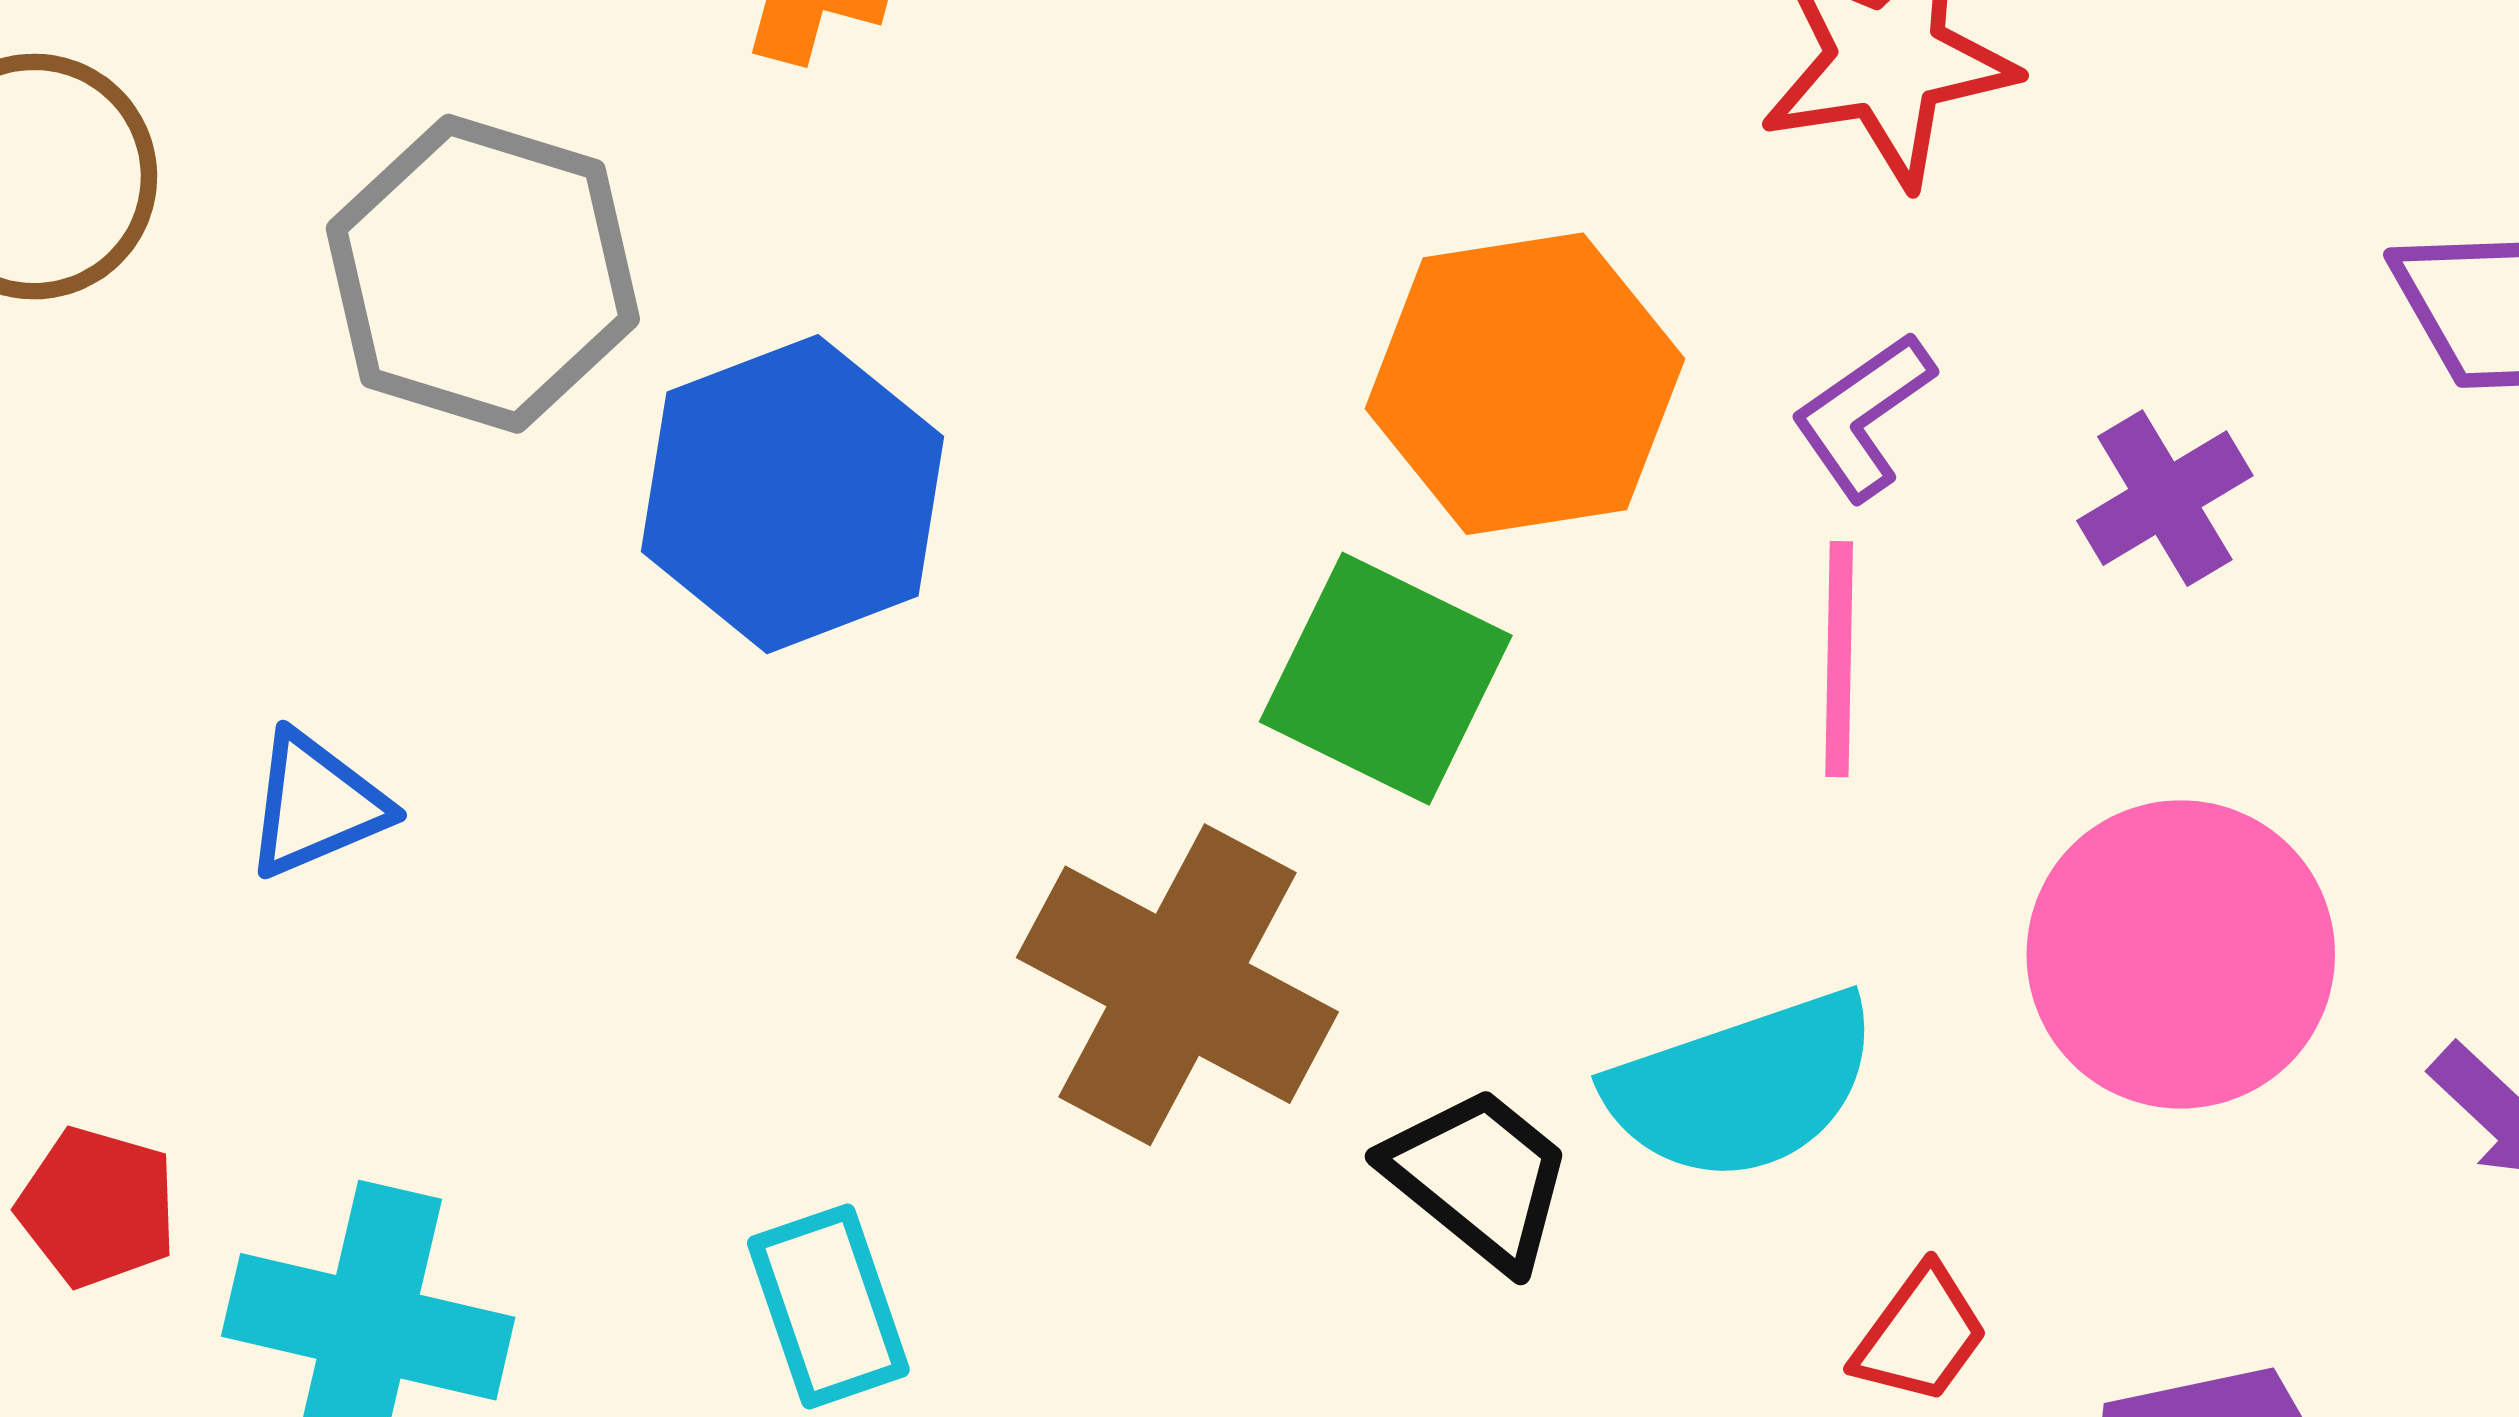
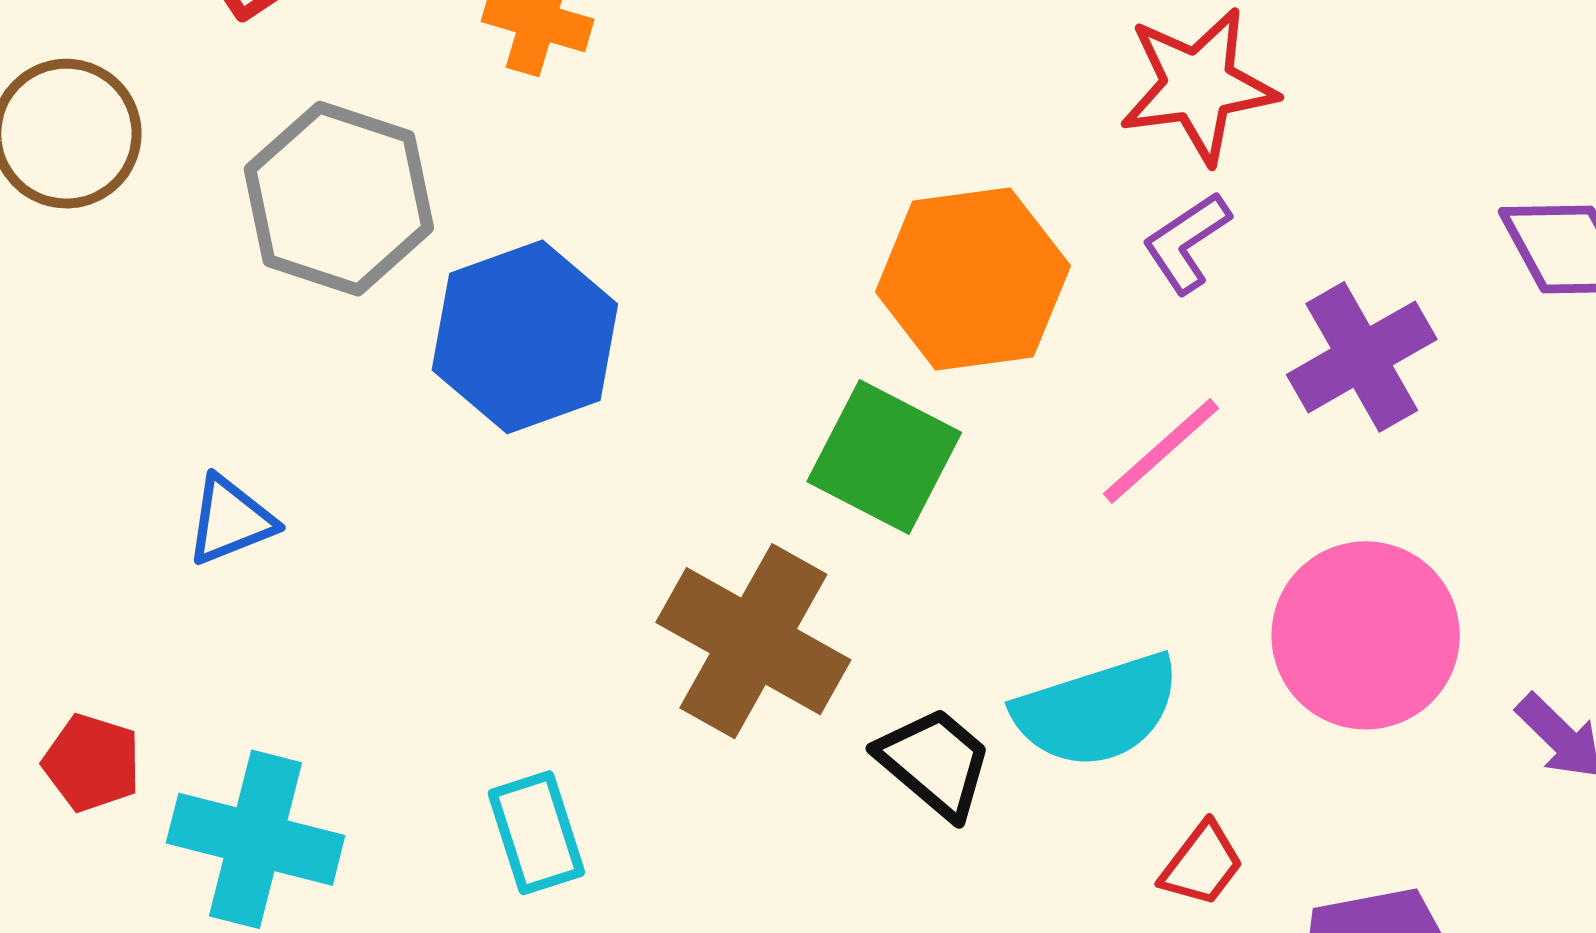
purple L-shape: (1863, 416) -> (1186, 242), moved
purple cross: (2165, 498) -> (1362, 357), size x1.4
pink line: (1839, 659) -> (1161, 451), turned 46

